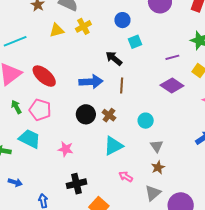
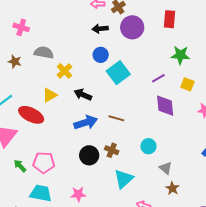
yellow triangle: (57, 30) -> (50, 95), moved
cyan square: (135, 42) -> (118, 73), size x1.6
black arrow: (114, 58) -> (83, 95), moved
red ellipse: (44, 76) -> (31, 115), moved
brown line: (122, 85) -> (116, 118), turned -63
purple diamond: (172, 85) -> (165, 106), turned 65

